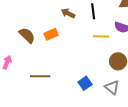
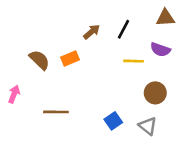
black line: (93, 11) -> (123, 29), turned 35
brown arrow: (68, 13) -> (92, 32), turned 112

